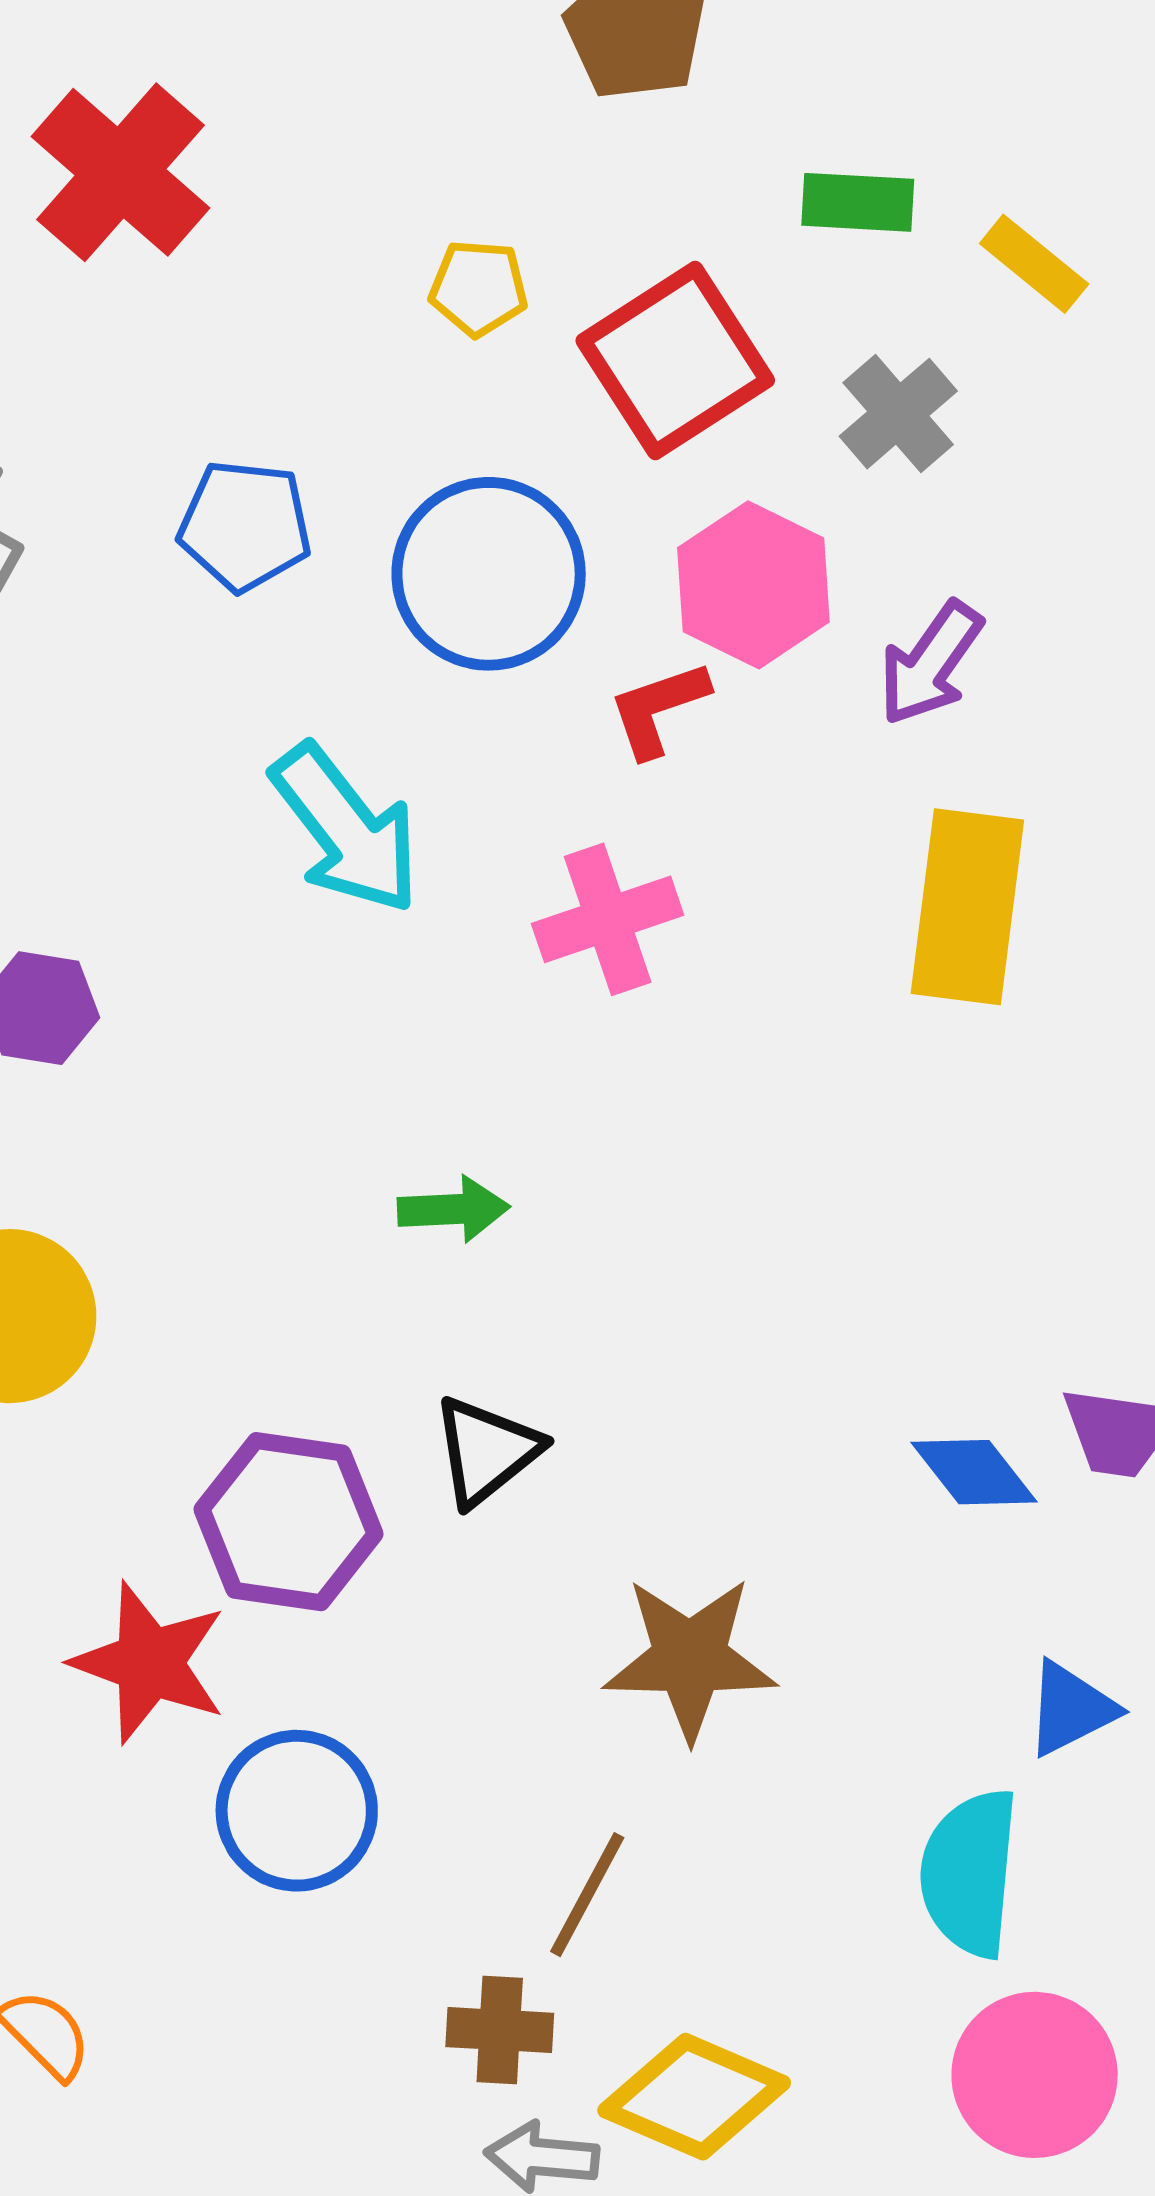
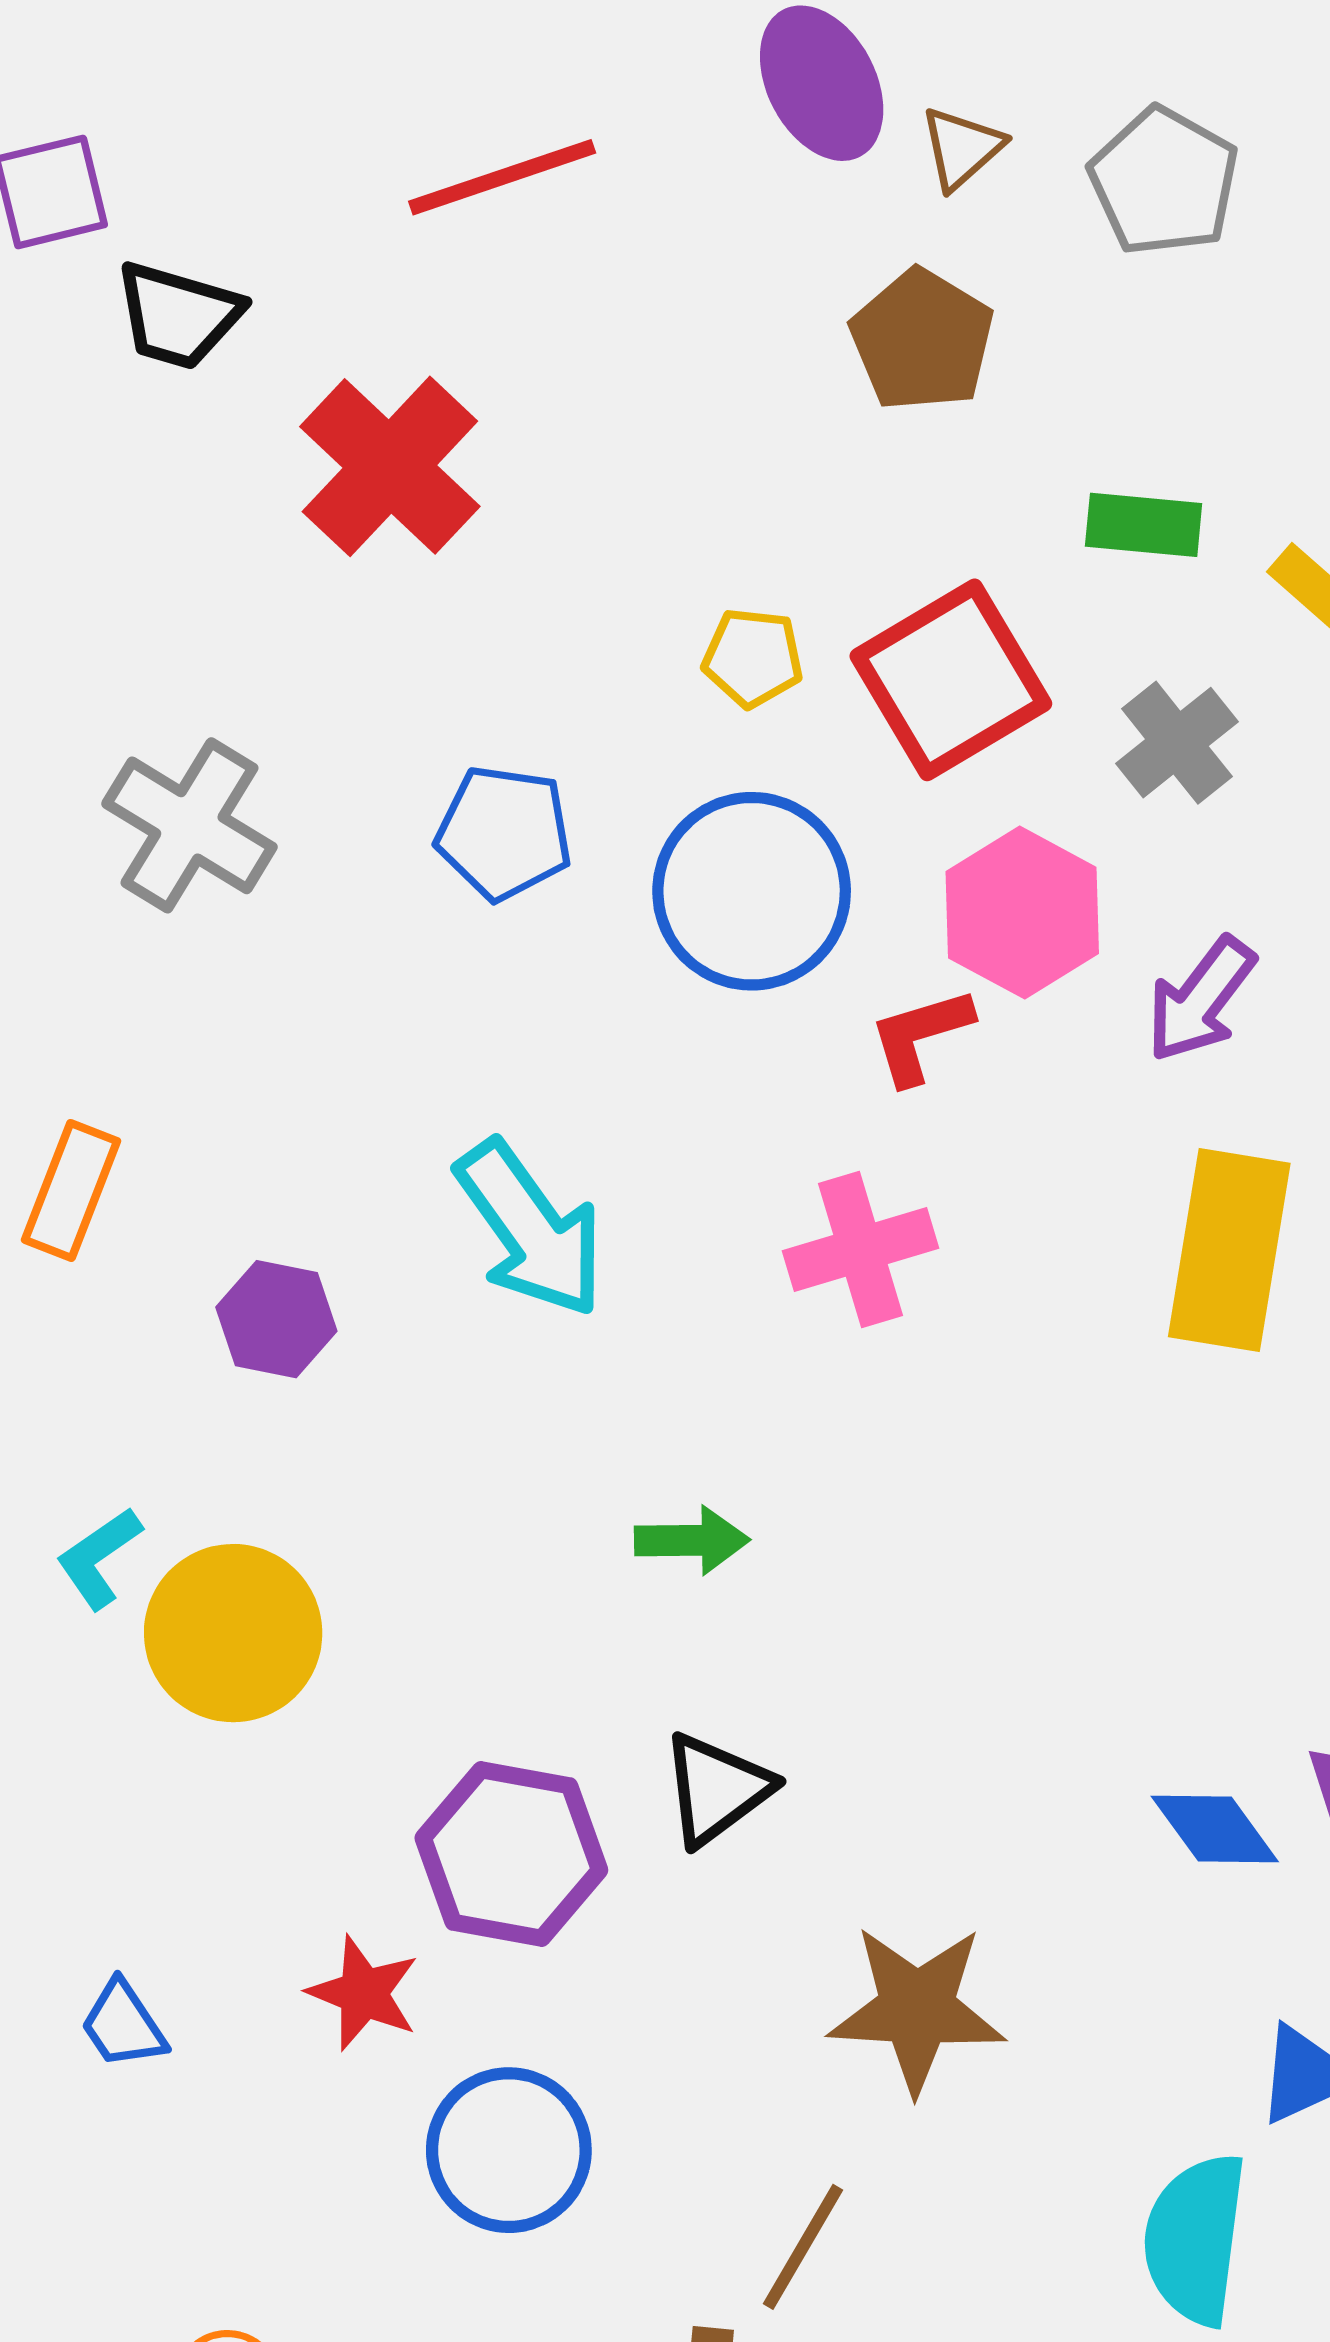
yellow pentagon: (479, 288) -> (753, 658), moved
cyan arrow: (346, 829) -> (530, 1229), moved
red star: (149, 1663) -> (363, 1993), size x0.7

